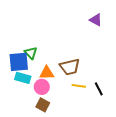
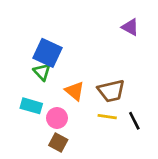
blue square: (19, 62) -> (47, 53), moved, turned 30
brown trapezoid: (70, 67) -> (111, 91), moved
orange triangle: (47, 73) -> (75, 91), moved, turned 42

